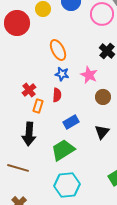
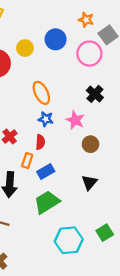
orange rectangle: (38, 106) -> (27, 161), moved
blue rectangle: (71, 122) -> (46, 171), moved
cyan hexagon: (67, 185) -> (69, 240), moved

